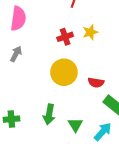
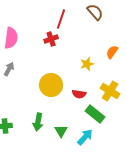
yellow star: (90, 32) -> (87, 64), moved
red cross: (65, 37) -> (51, 39), moved

